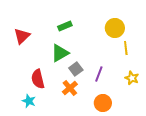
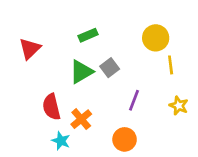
gray square: (76, 69) -> (110, 68), moved
orange cross: (70, 88) -> (81, 119), moved
cyan star: (29, 101) -> (61, 141), moved
orange circle: (103, 103) -> (125, 139), moved

